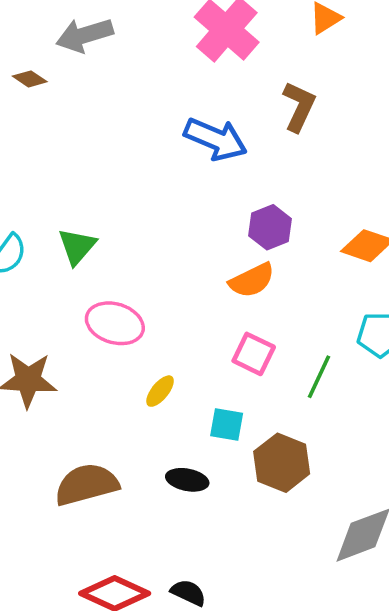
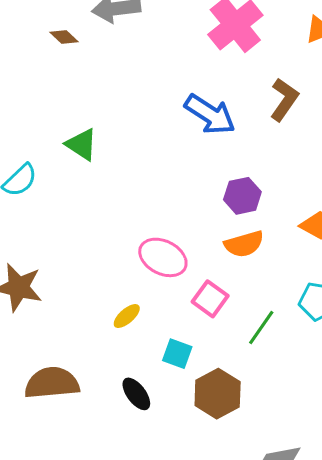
green triangle: (77, 246) -> (82, 144), moved, turned -48
orange semicircle: (252, 280) -> (244, 244), moved
pink ellipse: (115, 323) -> (163, 257), moved
black ellipse: (187, 480) -> (136, 394), turned 32

